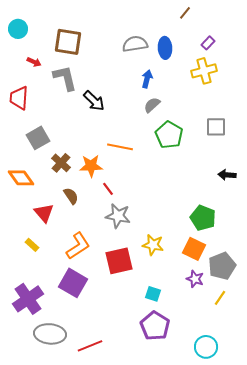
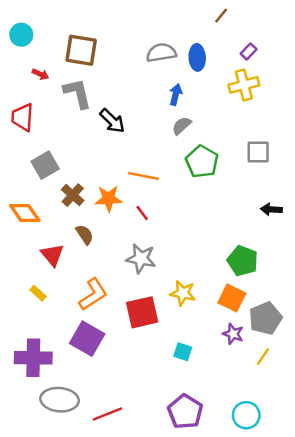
red line: (108, 189) -> (142, 213), moved
purple cross: (28, 299) -> (33, 358), turned 36
purple pentagon: (155, 326) -> (185, 412), moved

